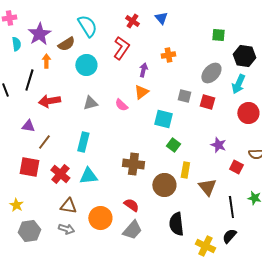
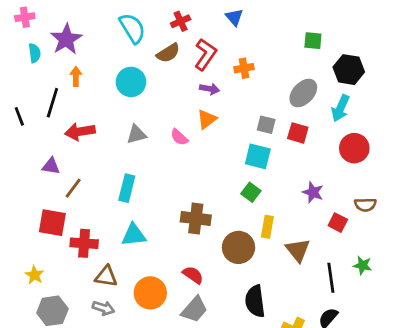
red cross: (132, 21) -> (181, 21), moved, turned 32
brown semicircle: (66, 44) -> (168, 53), moved
red L-shape: (121, 48) -> (205, 54), moved
purple arrow: (143, 70) -> (210, 89), turned 88
cyan square: (163, 119) -> (258, 156), moved
red cross: (60, 174) -> (84, 243), moved, turned -36

